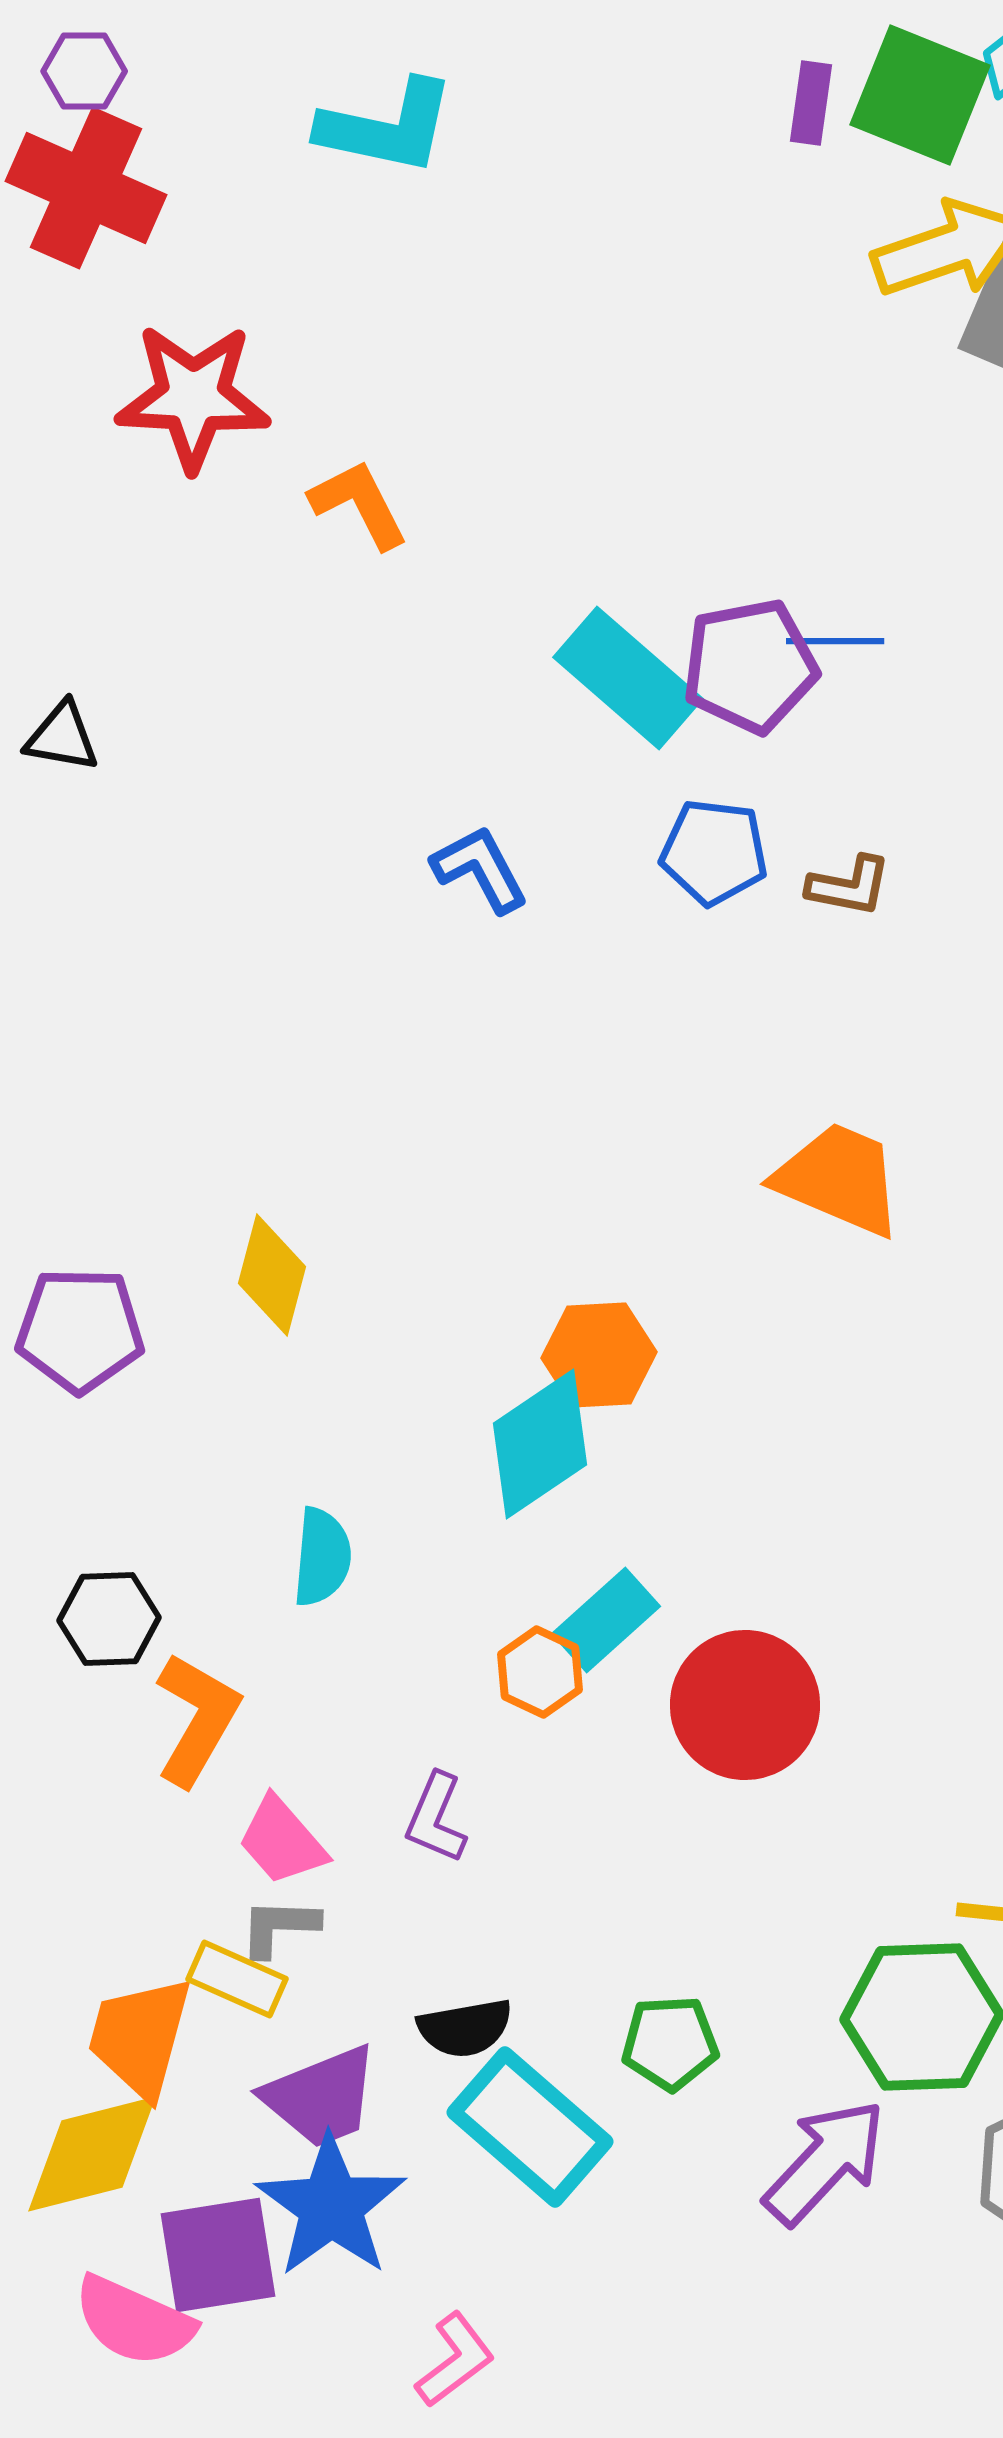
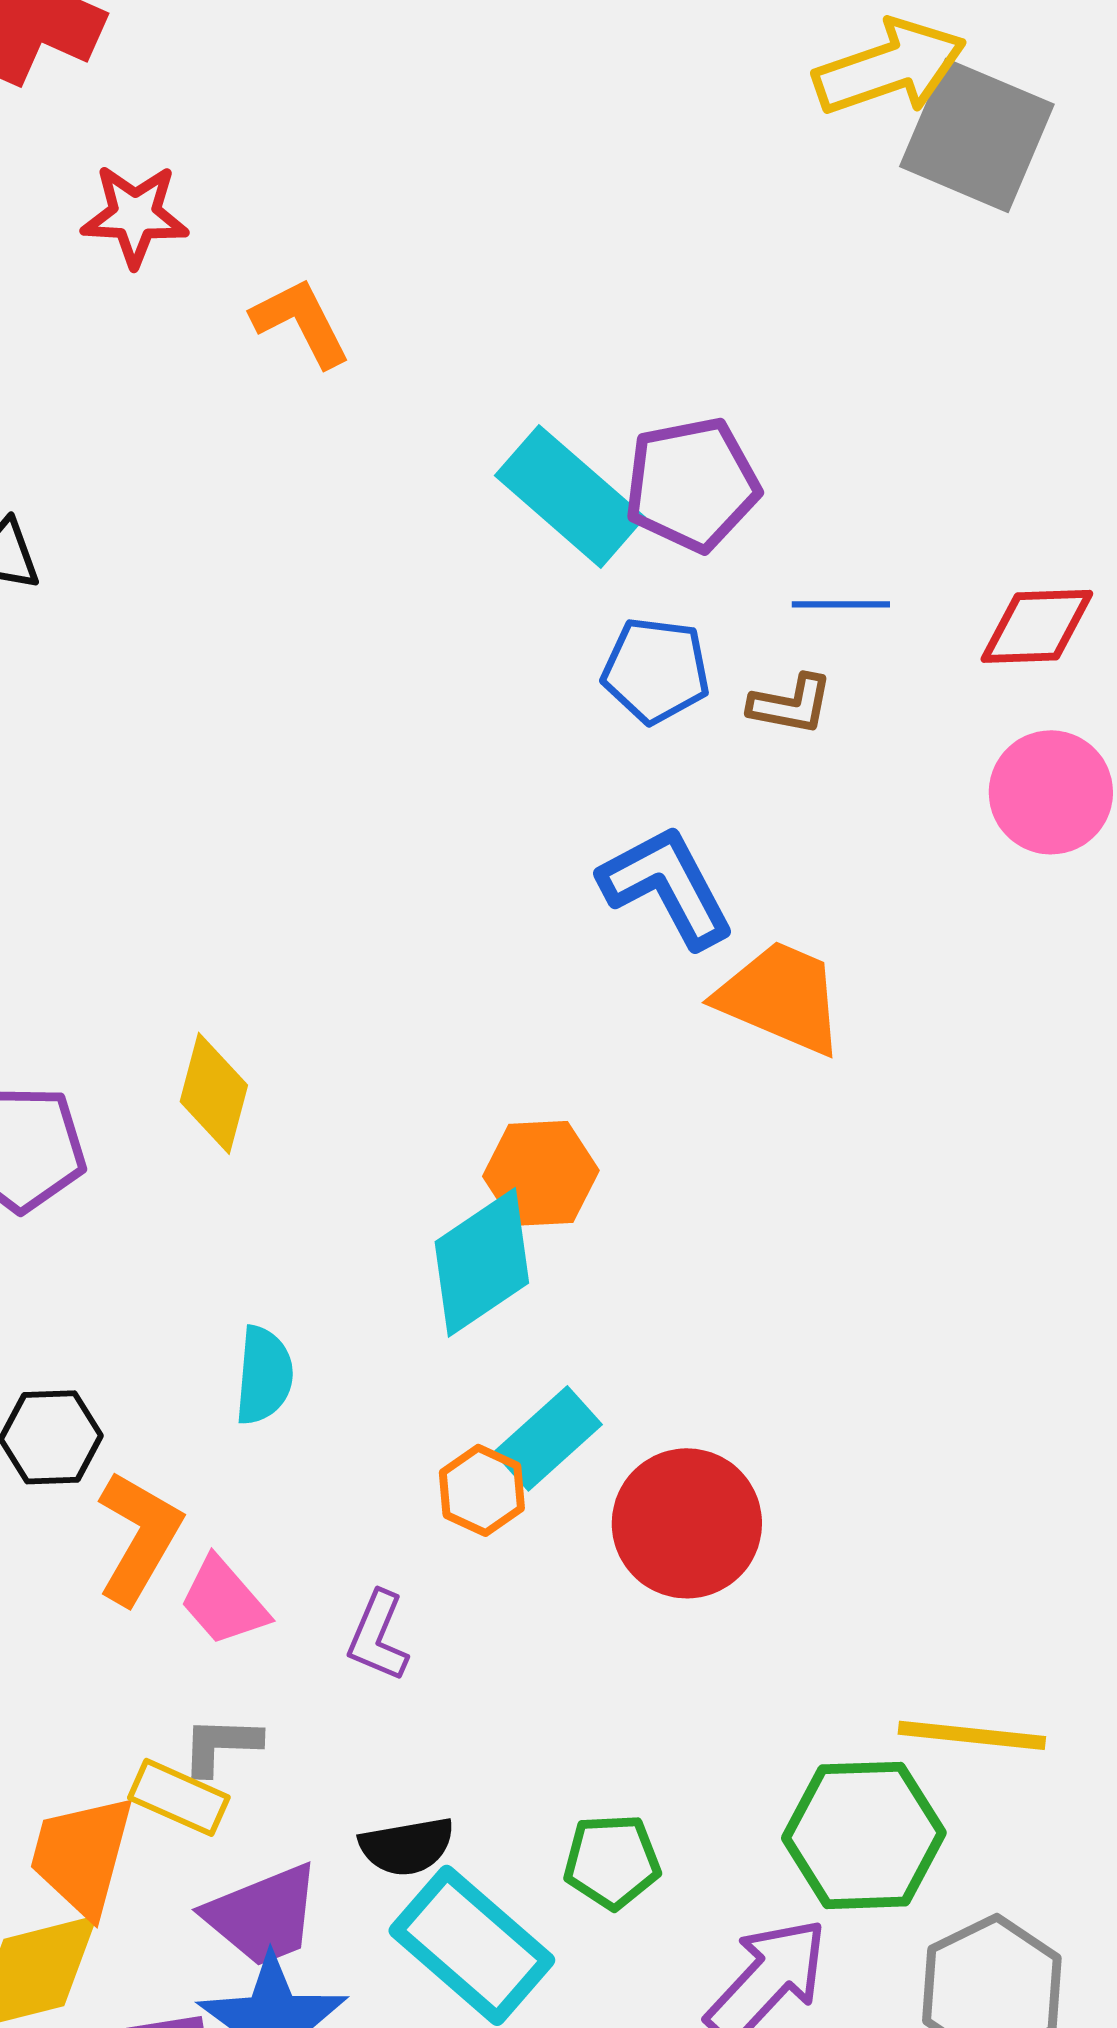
red star: (193, 397) -> (135, 215), size x0.7
blue line: (835, 641) -> (841, 604), moved
blue L-shape: (480, 869) -> (667, 886), moved, size x1.4
pink trapezoid: (282, 1841) -> (224, 1601), moved

